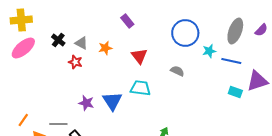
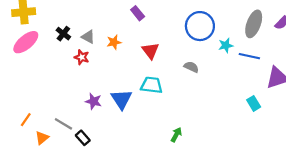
cyan rectangle: (235, 92) -> (254, 103), moved, turned 40
gray line: (58, 124) -> (63, 124), turned 30

